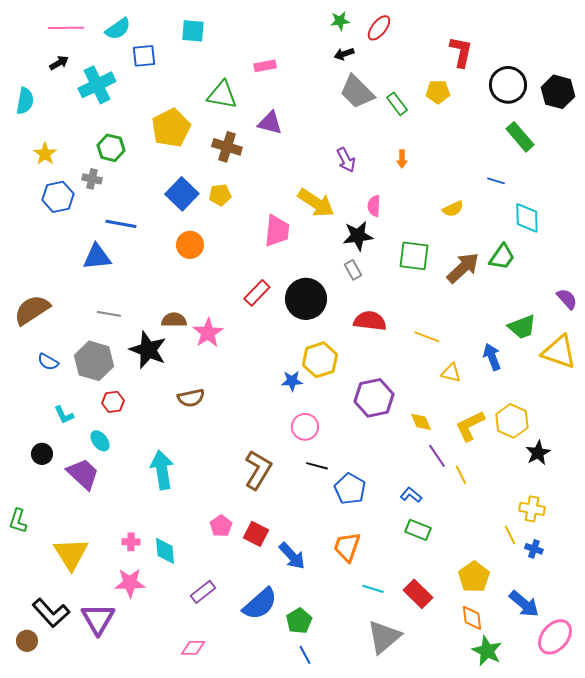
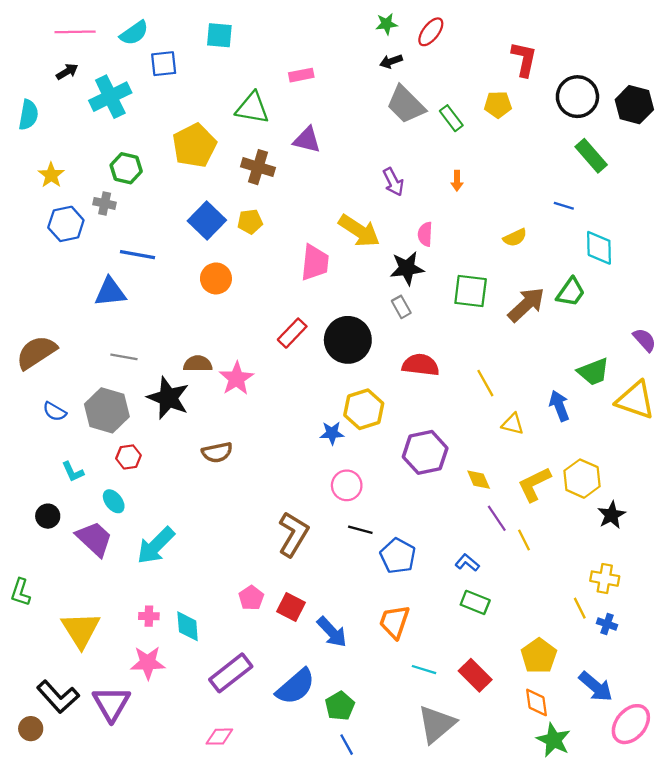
yellow line: (427, 337) -> (485, 383), turned 40
cyan arrow: (162, 470) -> (156, 546), moved, turned -126
purple rectangle: (203, 592) -> (231, 673), size x1.5

